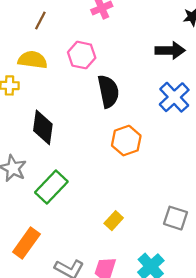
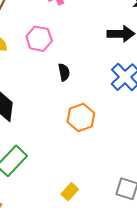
black semicircle: (108, 91) -> (64, 72), size x0.6

